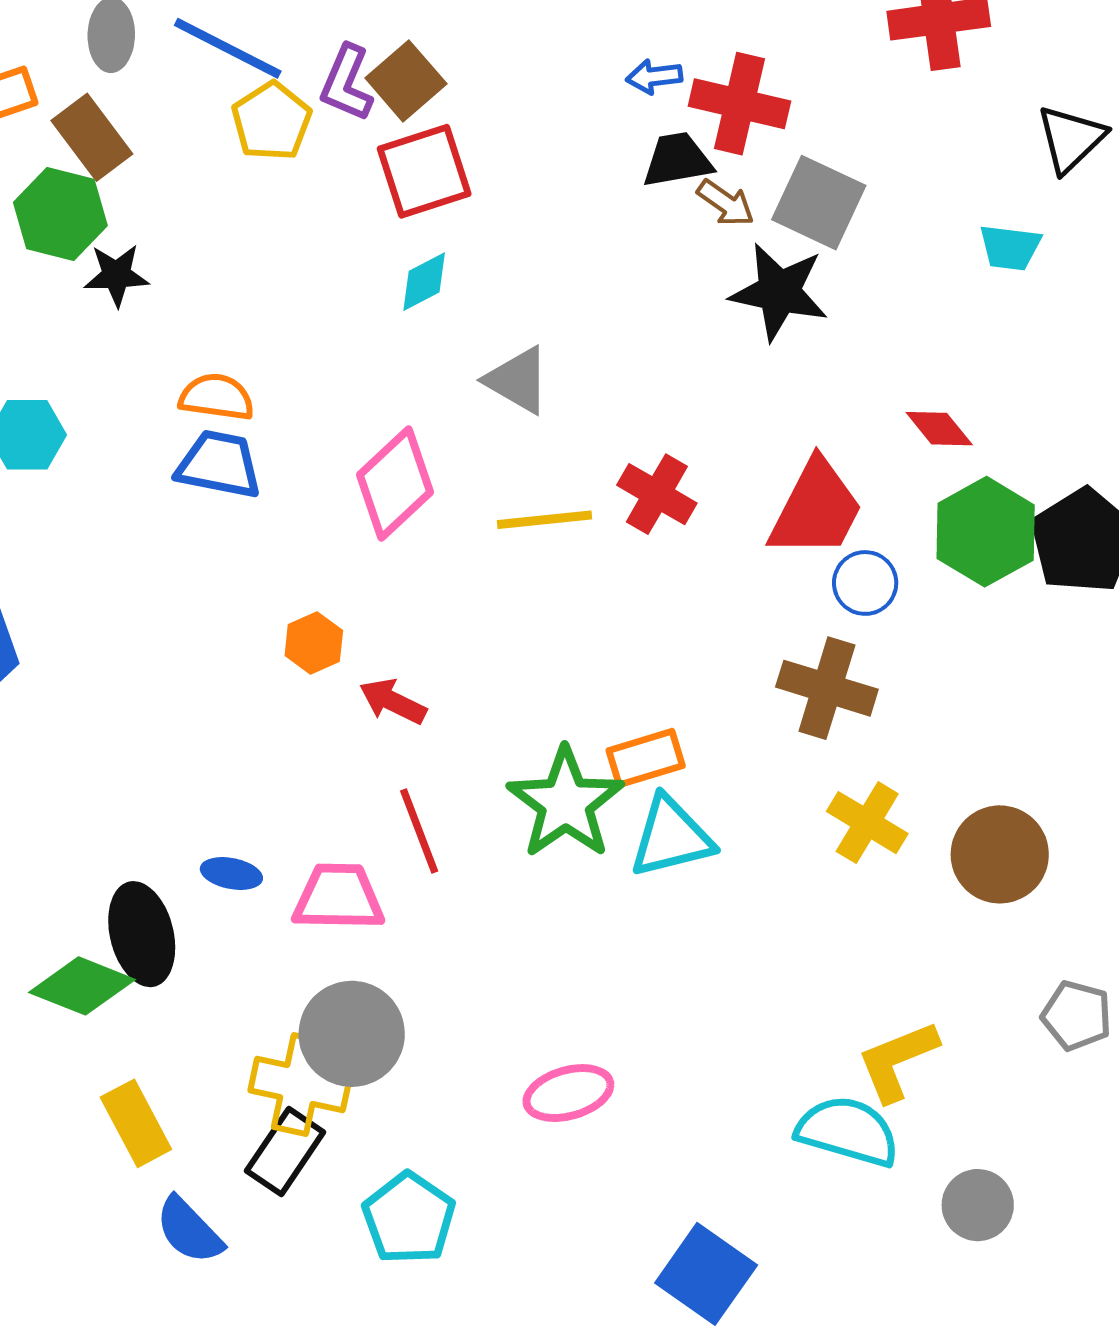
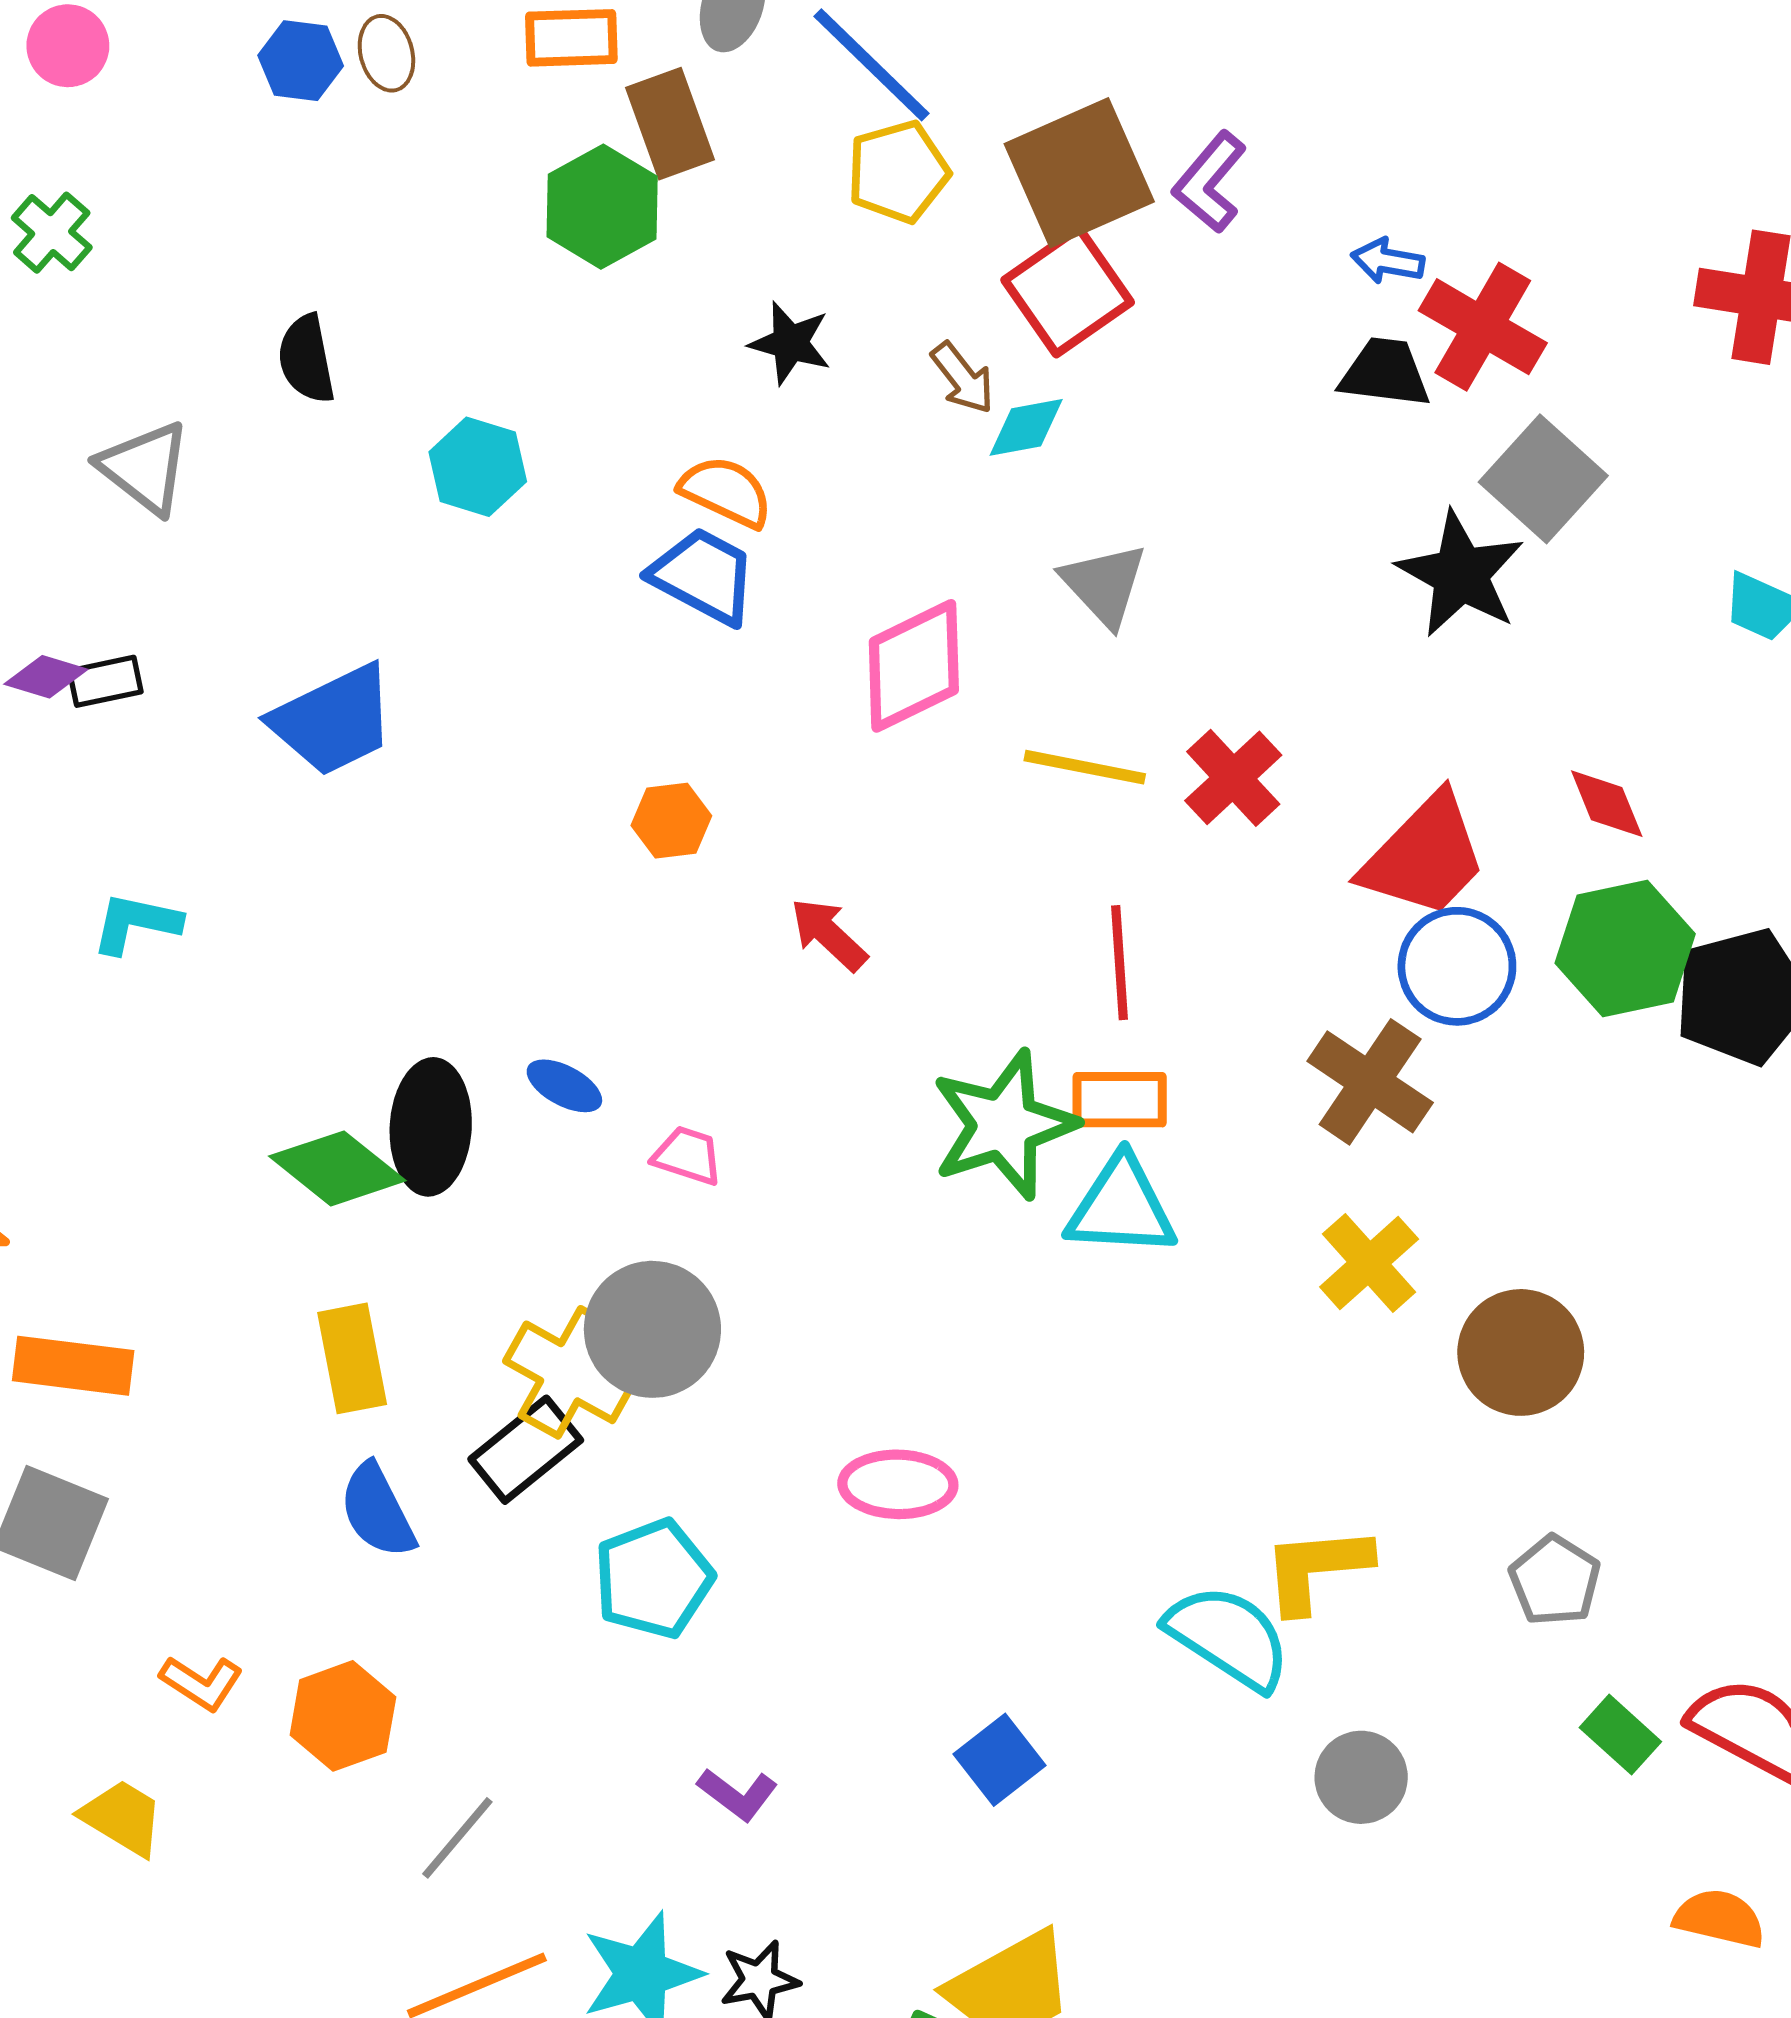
brown square: (406, 81) -> (1079, 173), size x1.5
purple L-shape: (347, 83) -> (1210, 182), moved
red square: (424, 171) -> (1068, 291), turned -34
brown arrow: (726, 203) -> (963, 378), moved
black star: (116, 275) -> (790, 343), moved
blue circle: (865, 583) -> (1457, 966), size x1.4
orange hexagon: (314, 643) -> (671, 821), moved
red line: (419, 831) -> (1120, 963), moved
pink trapezoid: (338, 897) -> (688, 1156), size x0.6
blue square: (706, 1274) -> (1000, 1760), size x0.7

